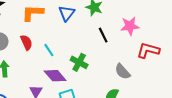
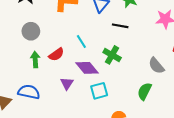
black line: (103, 35) -> (120, 26), moved, turned -56
red semicircle: (26, 42) -> (56, 54), moved, turned 77

